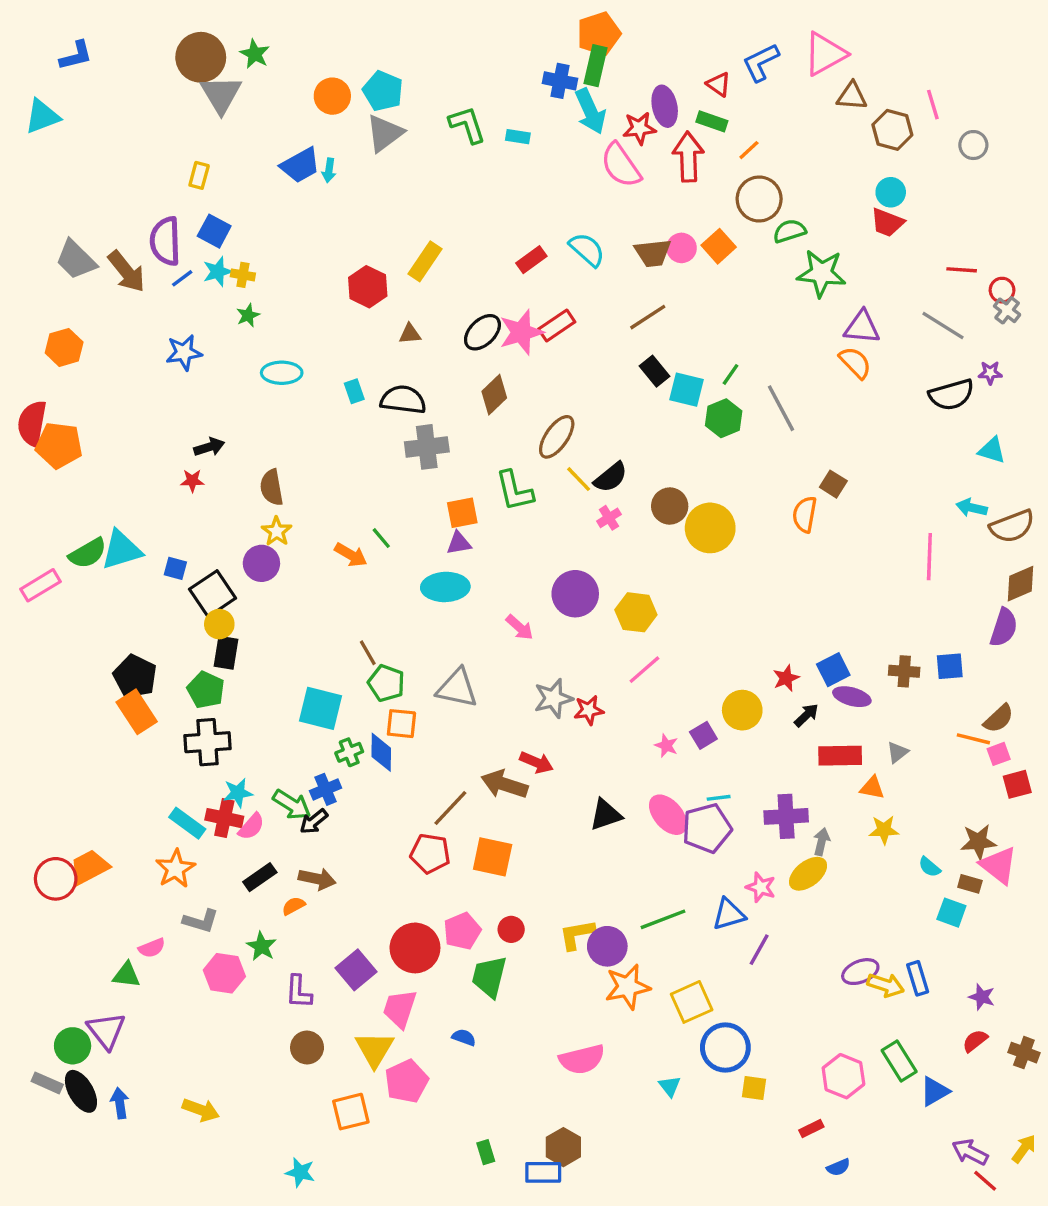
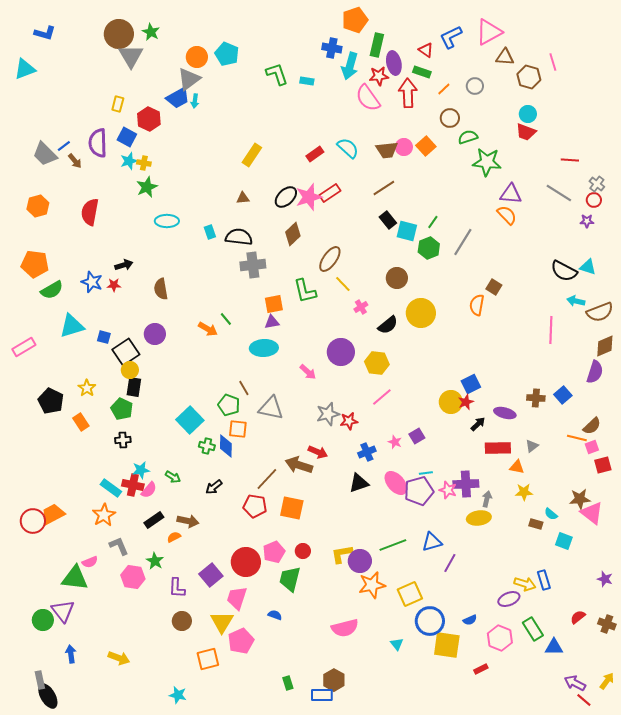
blue L-shape: (76, 56) -> (45, 33), turned 30
green rectangle: (595, 66) -> (377, 45), moved
cyan arrow: (590, 111) -> (350, 66), turned 40
gray triangle: (385, 133) -> (189, 79), moved
gray circle: (973, 145) -> (475, 86), moved
brown circle: (759, 199) -> (450, 118), size x0.7
brown arrow: (127, 272) -> (75, 161), size x0.6
blue line: (182, 278) -> (64, 146), moved
red hexagon: (368, 287) -> (149, 119), moved
red circle: (1002, 290) -> (594, 200), moved
green star: (248, 315) -> (147, 187), size x1.5
blue star: (184, 352) -> (92, 282), moved, turned 30
black semicircle: (951, 395) -> (564, 271), moved, turned 44
gray line: (781, 408) -> (463, 242), turned 60
red semicircle: (32, 423) -> (90, 212), moved
black semicircle: (611, 477) -> (388, 325), moved
brown circle: (670, 506) -> (397, 278), moved
yellow star: (277, 531) -> (87, 388), moved
green semicircle: (88, 553) -> (52, 290), moved
brown line: (368, 653) -> (244, 388), moved
blue square: (950, 666) -> (563, 395), turned -36
blue square: (833, 670) -> (471, 384), moved
black pentagon: (135, 676) -> (51, 401), moved
cyan square: (321, 708) -> (190, 420), turned 32
yellow circle: (742, 710) -> (451, 402), moved
orange rectangle: (137, 712) -> (81, 422), size x0.7
black cross: (207, 742) -> (123, 440), size x0.6
green cross: (349, 752) -> (207, 446), turned 35
blue cross: (326, 789) -> (367, 452), moved
green arrow: (292, 805) -> (173, 477), size x0.7
black arrow: (314, 821) -> (214, 487), moved
yellow ellipse: (808, 874) -> (479, 518), turned 30
brown rectangle: (970, 884) -> (536, 524), moved
pink star: (761, 887) -> (448, 490), moved
gray L-shape: (201, 921) -> (119, 546), turned -130
purple ellipse: (860, 972) -> (509, 599), moved
green triangle: (127, 975) -> (75, 578), size x1.6
purple star: (982, 997) -> (605, 579), moved
gray rectangle: (47, 1083) -> (40, 680), moved, turned 54
yellow square: (754, 1088) -> (447, 645), size x1.8
black ellipse: (81, 1091) -> (48, 696), moved
blue triangle: (935, 1091) -> (554, 647), turned 30
blue semicircle: (838, 1167) -> (470, 620), moved

